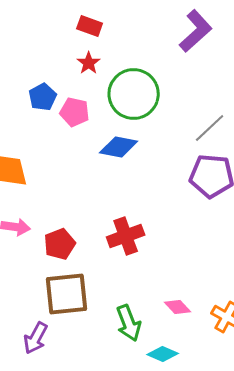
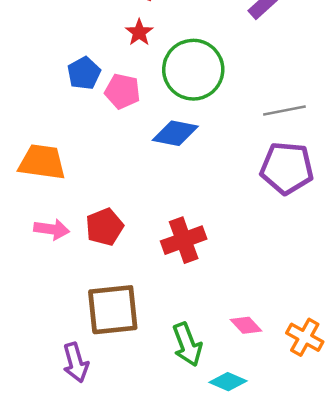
gray line: (210, 128) -> (284, 110), turned 32
red pentagon: (60, 244) -> (104, 227), moved
purple arrow: (36, 338) -> (76, 362), turned -44

